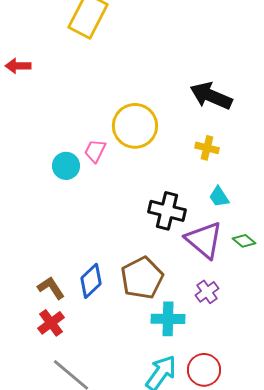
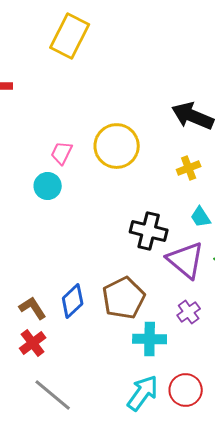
yellow cross: (207, 148) -> (189, 168), turned -35
pink trapezoid: (95, 151) -> (62, 153), moved

